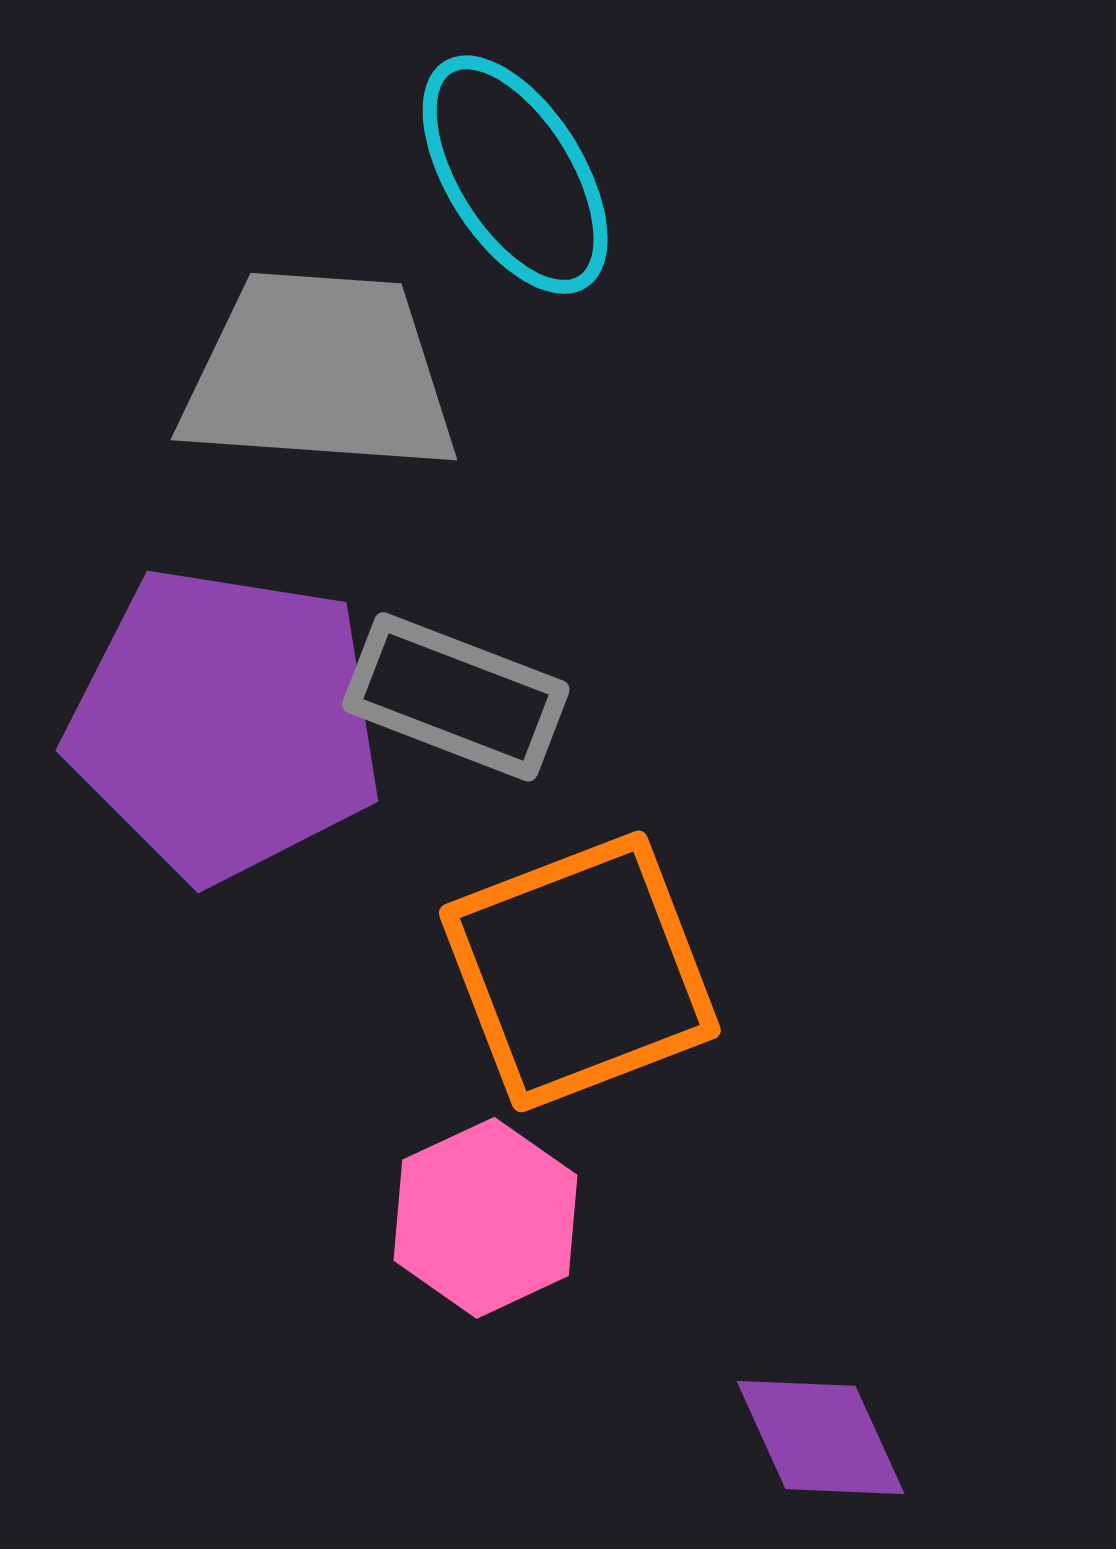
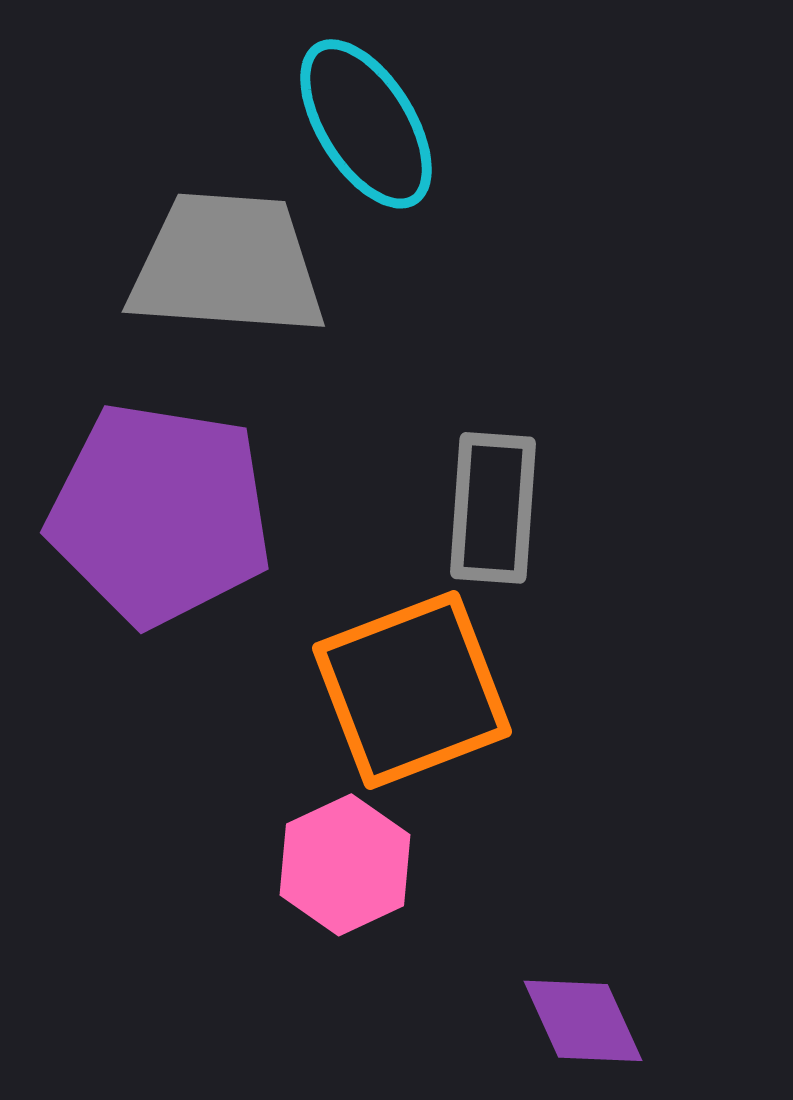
gray rectangle: (456, 697) -> (493, 508), moved, turned 73

